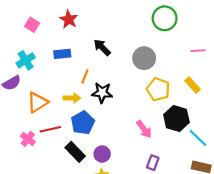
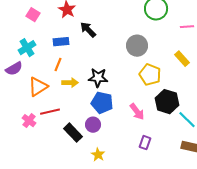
black arrow: (102, 47) -> (88, 30), moved
pink line: (198, 51) -> (187, 27), moved
orange line: (85, 76) -> (58, 65), moved
yellow rectangle: (193, 85) -> (182, 59), moved
blue pentagon: (83, 123) -> (102, 103), moved, turned -30
purple circle: (102, 154) -> (93, 125), moved

